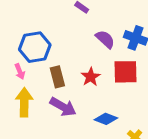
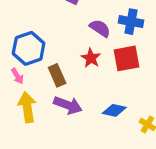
red star: (91, 77) -> (91, 58), moved

